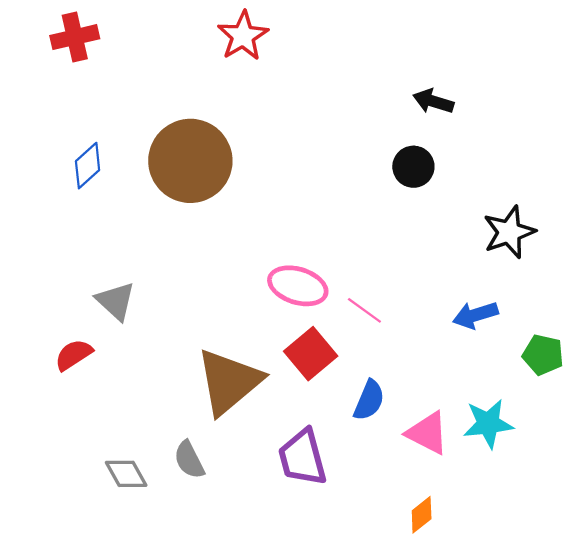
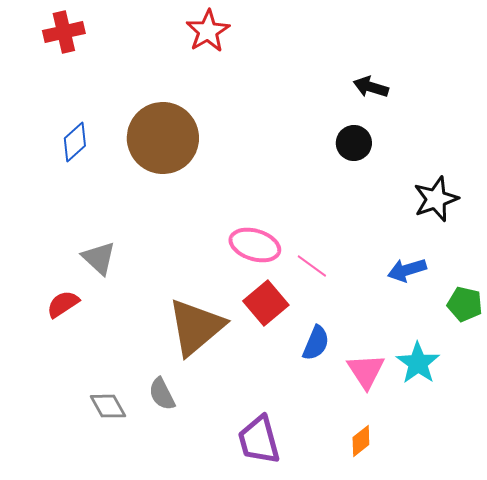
cyan star: (488, 424) -> (418, 363), turned -30
pink triangle: (427, 433) -> (366, 371), turned 30
purple trapezoid: (302, 458) -> (259, 440), moved

